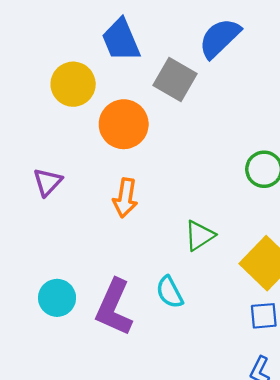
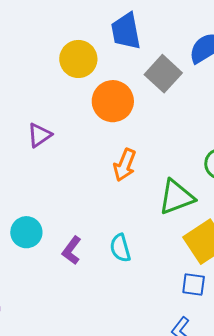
orange arrow: (125, 198) -> (125, 165), moved
green triangle: (199, 235) -> (176, 197), moved, size x1.4
purple L-shape: (114, 307) -> (72, 250), size x0.6

